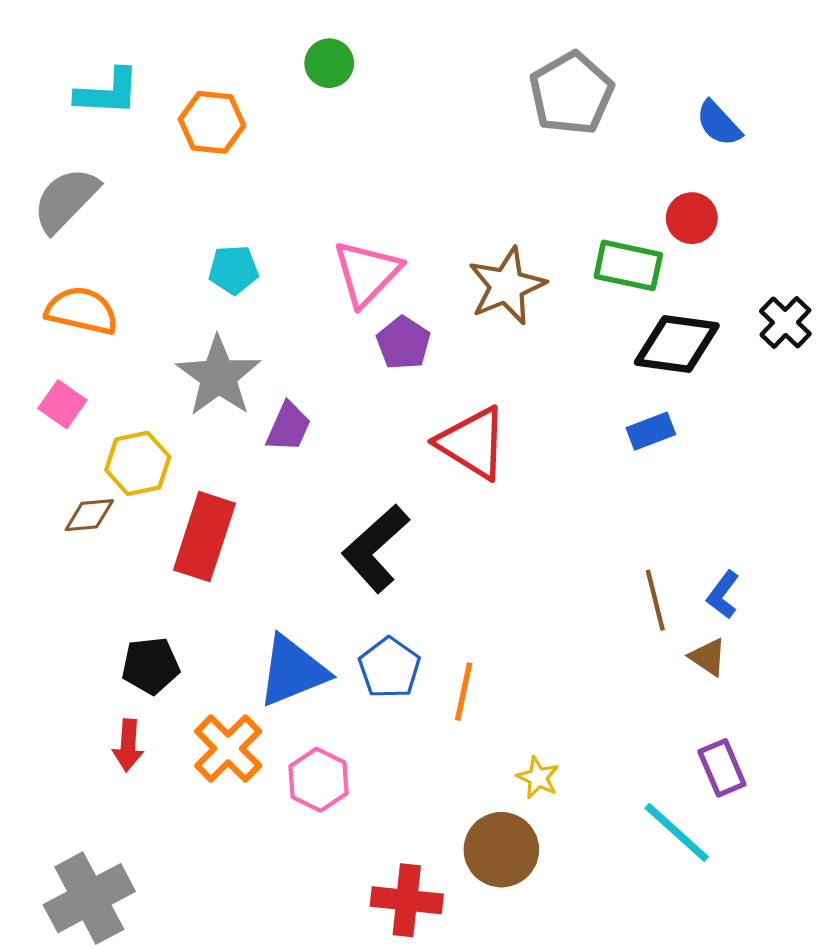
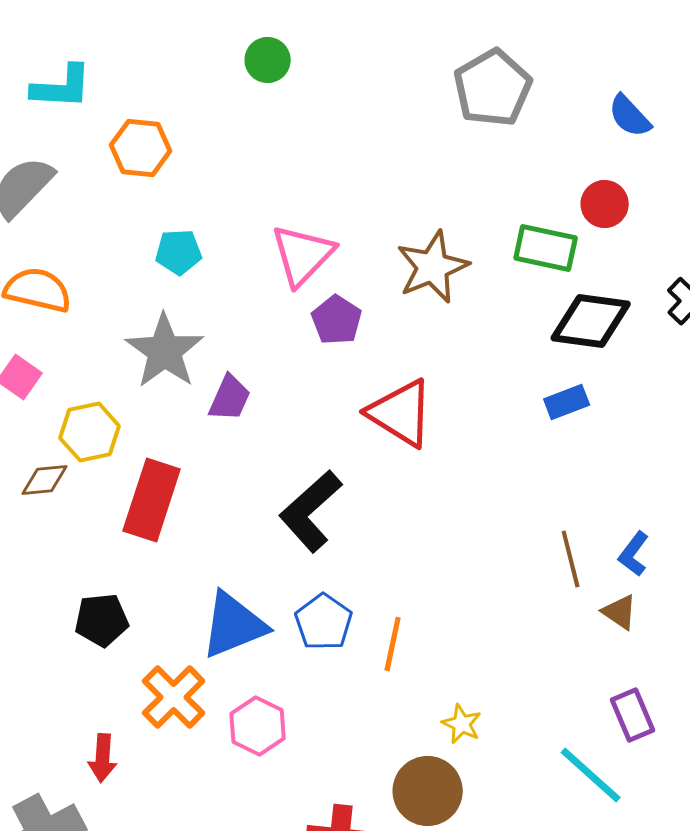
orange hexagon: (212, 122) -> (141, 148), moved
red arrow: (128, 745) -> (103, 758), moved

